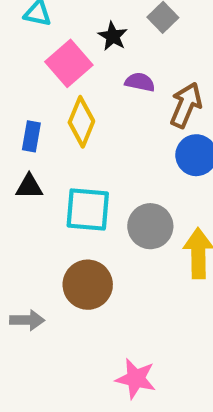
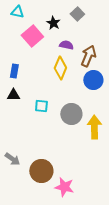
yellow diamond: (81, 122) -> (60, 68), moved
cyan square: (88, 209) -> (41, 106), size x0.6
brown circle: (88, 285) -> (41, 171), moved
gray arrow: (27, 320) -> (12, 159), turned 35

